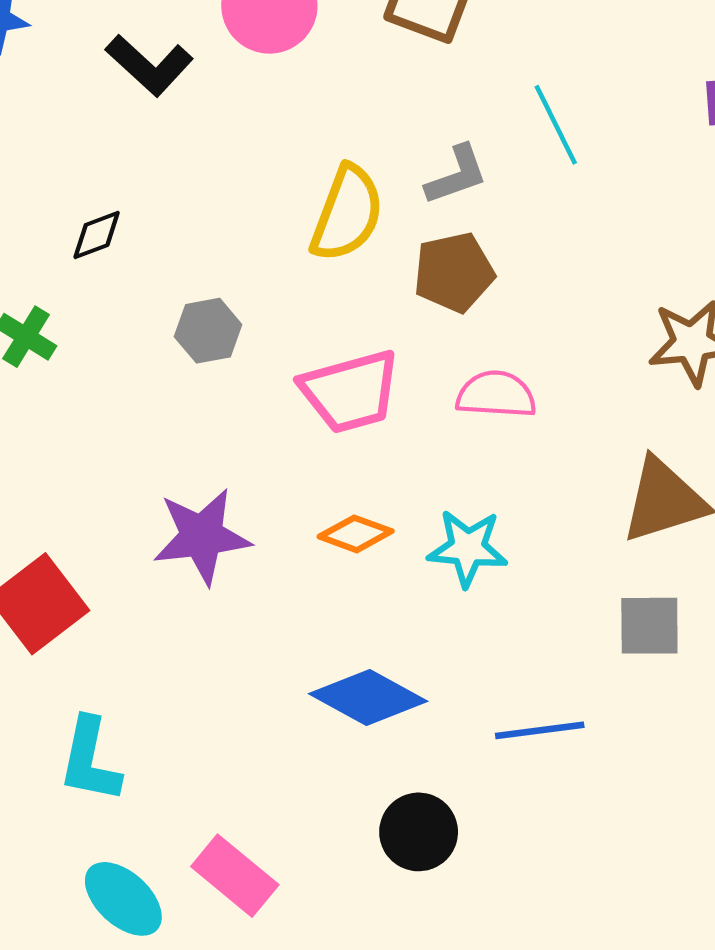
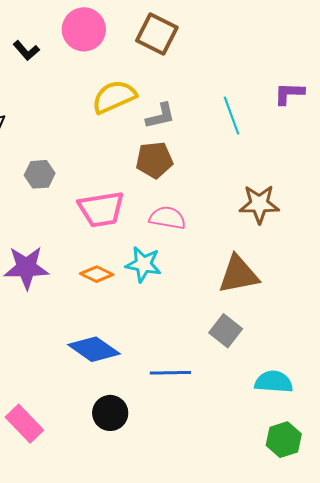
black L-shape: (149, 65) -> (26, 51), size x0.7
cyan line: (556, 125) -> (232, 116), moved
yellow semicircle: (347, 213) -> (114, 97), moved, turned -141
cyan star: (468, 548) -> (143, 264), moved
gray square: (649, 626) -> (226, 331), turned 32

